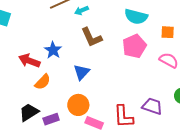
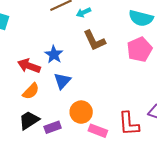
blue triangle: (82, 72) -> (62, 81), moved
orange semicircle: (43, 82) -> (31, 91), moved

